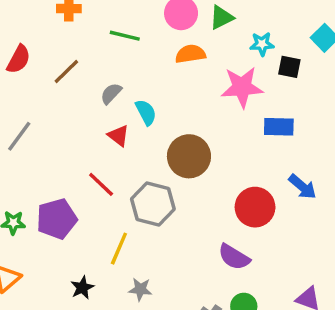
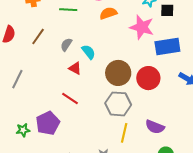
pink star: (242, 87) -> (142, 27), turned 30
blue rectangle: (279, 127) -> (167, 46), size x1.4
gray hexagon: (153, 204) -> (118, 104), moved
red circle: (255, 207) -> (148, 78), moved
yellow line: (119, 249) -> (124, 133), moved

